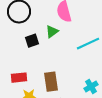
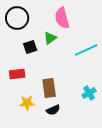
red rectangle: (19, 78) -> (17, 74), moved

